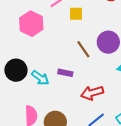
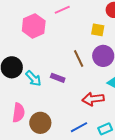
yellow square: (76, 14) -> (98, 30), moved
red arrow: (92, 93) -> (93, 99), moved

